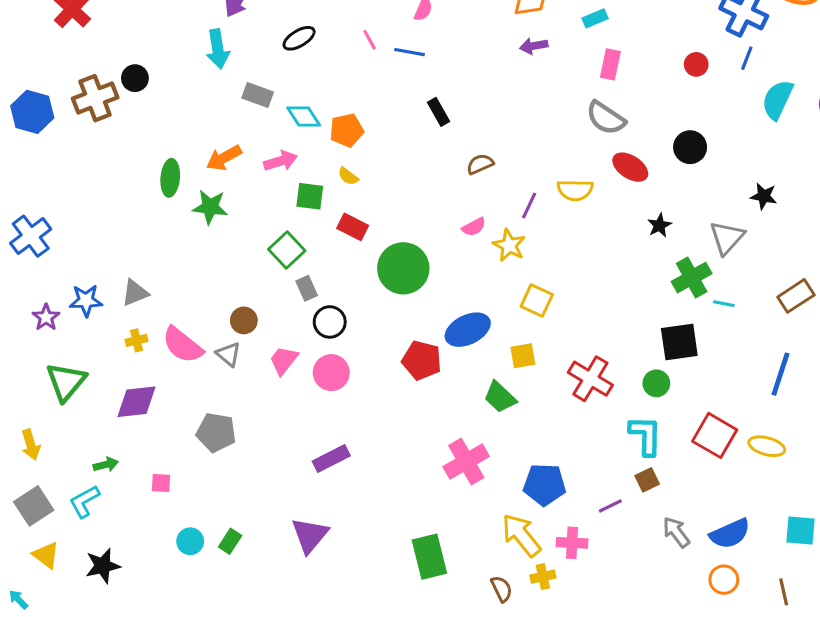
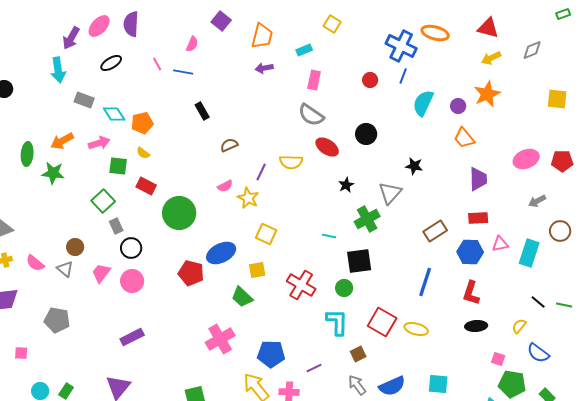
cyan line: (724, 304) -> (329, 236), moved
pink semicircle: (182, 345) -> (35, 263), size x0.7
brown square: (647, 480) -> (358, 354), moved

